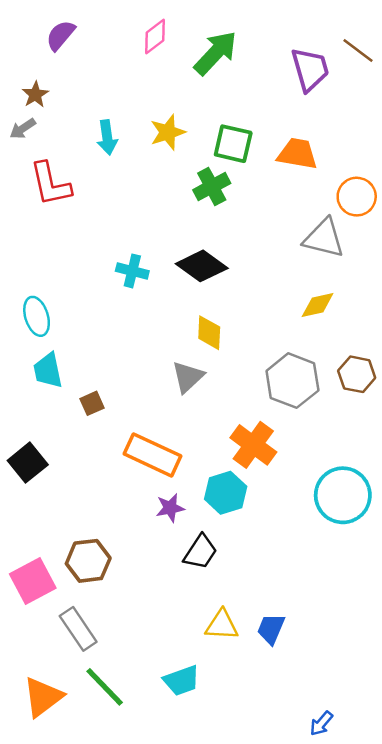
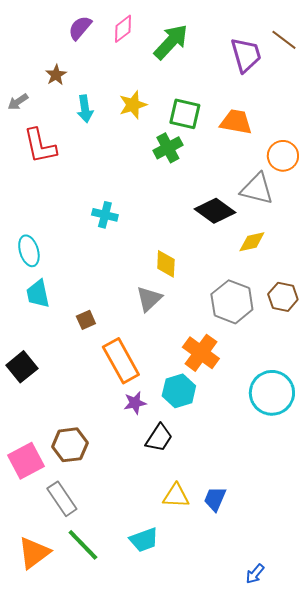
purple semicircle: (60, 35) -> (80, 28), moved
brown star: (35, 95) -> (56, 75), moved
black diamond: (202, 266) -> (215, 211), moved
brown square: (92, 403) -> (86, 320), moved
orange rectangle: (152, 455) -> (121, 361), turned 36

